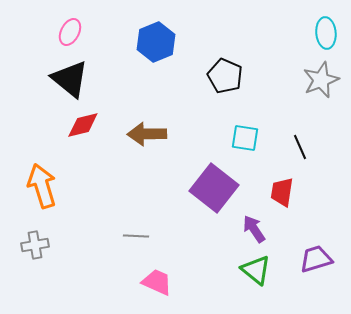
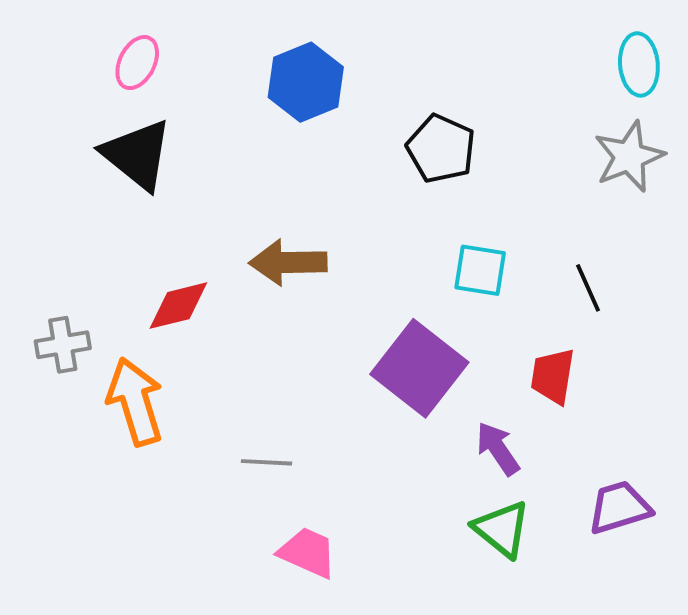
red diamond: (83, 125) -> (178, 306), moved
orange arrow: (42, 186) -> (135, 402), moved
gray cross: (35, 245) -> (63, 345), moved

